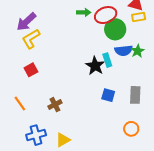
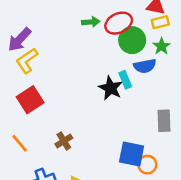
green star: (138, 51) -> (162, 46), moved
red square: (31, 70) -> (30, 100), size x1.5
blue square: (108, 95) -> (132, 154), moved, size x1.5
orange circle: (131, 129) -> (147, 165), moved

